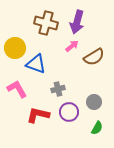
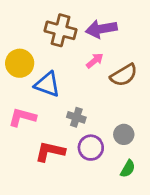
purple arrow: (77, 22) -> (101, 29), turned 65
pink L-shape: (17, 89) -> (22, 117), turned -45
gray cross: (58, 89) -> (76, 117), turned 32

